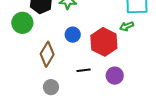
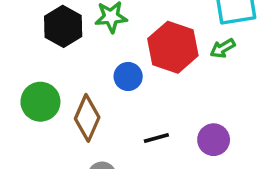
green circle: (22, 23) -> (40, 102), moved
red hexagon: (104, 42) -> (173, 47), moved

